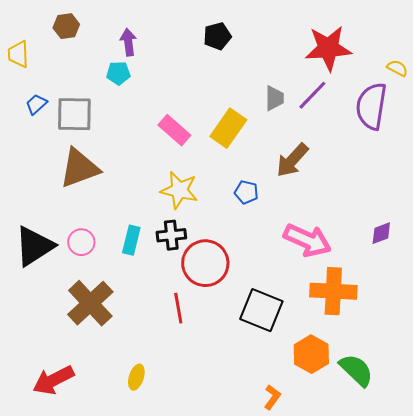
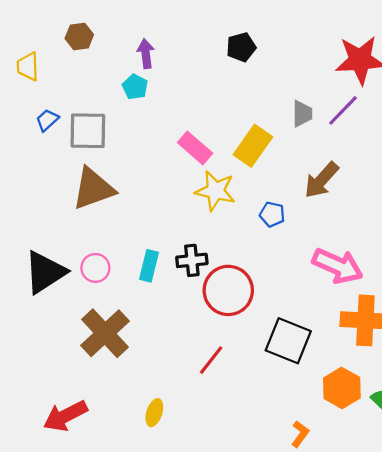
cyan pentagon: (118, 73) -> (135, 87), turned 30
yellow star: (179, 190) -> (215, 191), moved
red line: (178, 308) -> (211, 360), moved, turned 48

